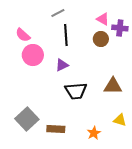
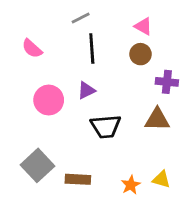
purple cross: (120, 28) -> (167, 82), moved
pink circle: (33, 55) -> (49, 100), moved
yellow triangle: (120, 120) -> (161, 179), moved

